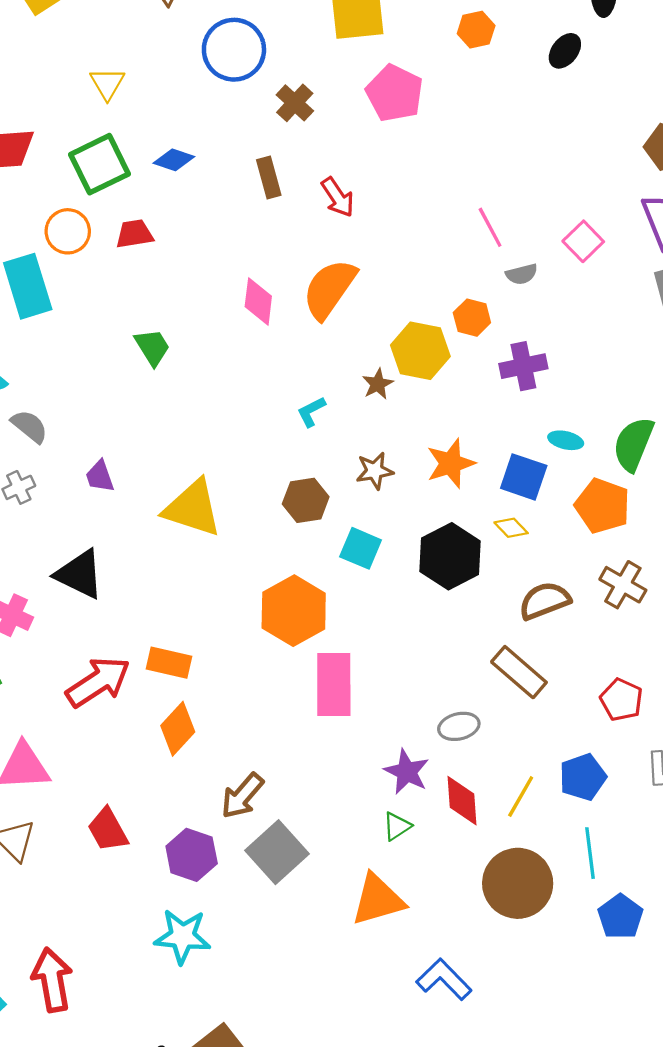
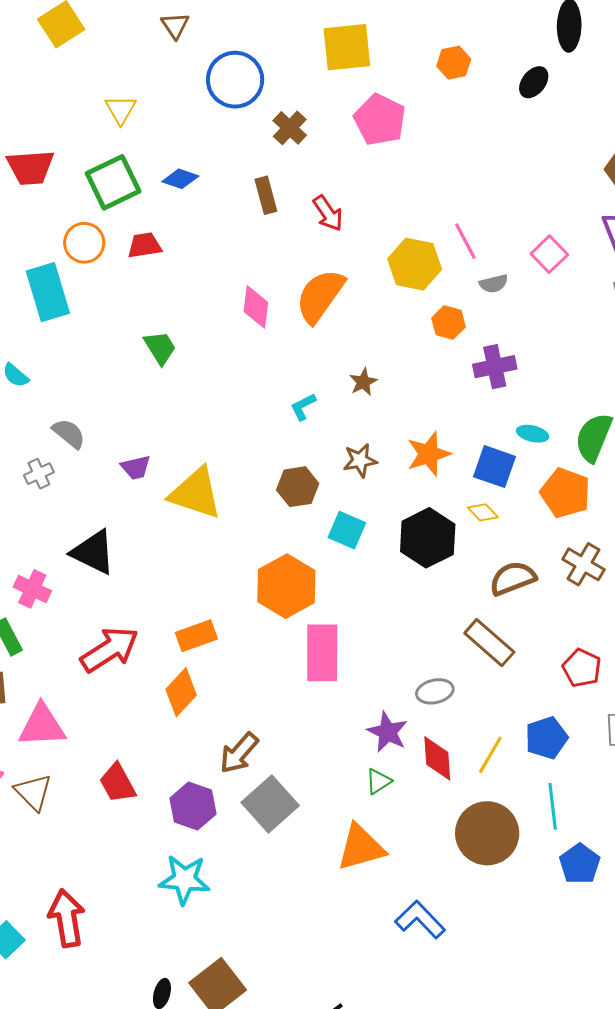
yellow hexagon: (420, 351) -> (415, 264), moved
gray semicircle: (30, 426) -> (69, 434), moved
purple trapezoid: (100, 476) -> (136, 467), moved, turned -84
orange rectangle: (169, 663) -> (196, 636), moved, turned -33

